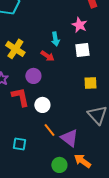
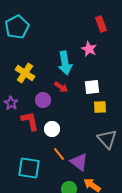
cyan arrow: (55, 39) -> (65, 63), size x1.6
white square: (82, 50) -> (92, 87), moved
red arrow: (47, 56) -> (61, 87), moved
cyan square: (19, 144) -> (29, 168), size x1.6

